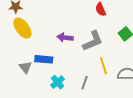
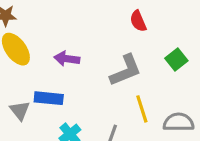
purple arrow: (65, 37) -> (67, 59), moved

